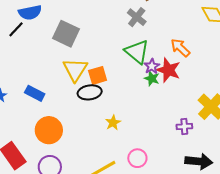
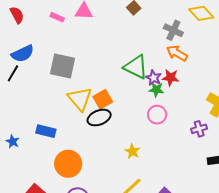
gray cross: (137, 17) -> (173, 30), moved
red star: (168, 70) -> (171, 78), size x0.7
yellow star: (113, 123) -> (132, 151), moved
pink circle: (137, 158) -> (157, 115), moved

